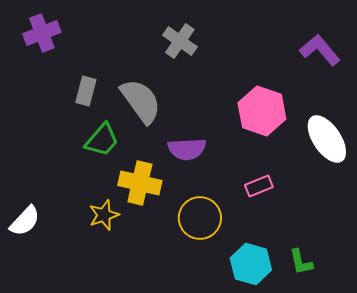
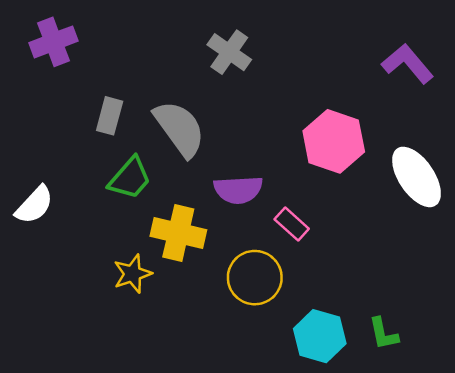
pink rectangle: (259, 186) -> (292, 224), moved, turned 64
white semicircle: (25, 221) -> (34, 205), moved

